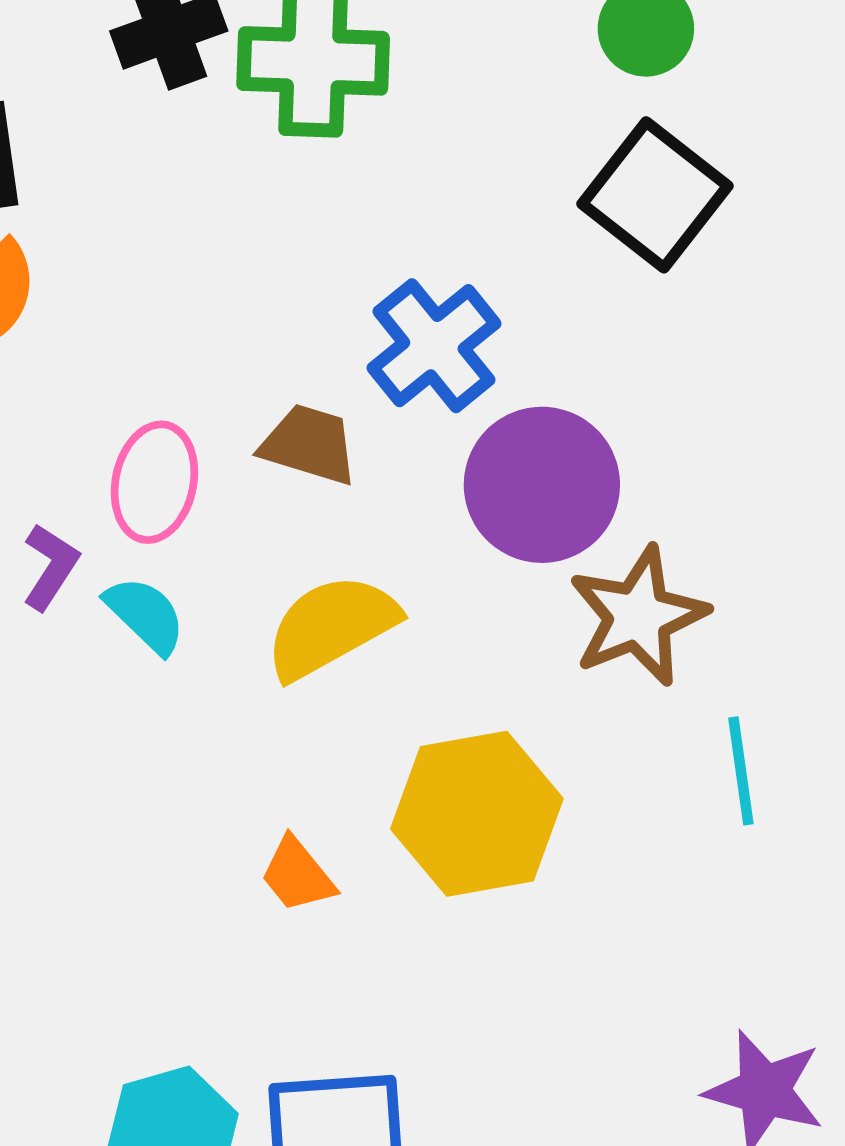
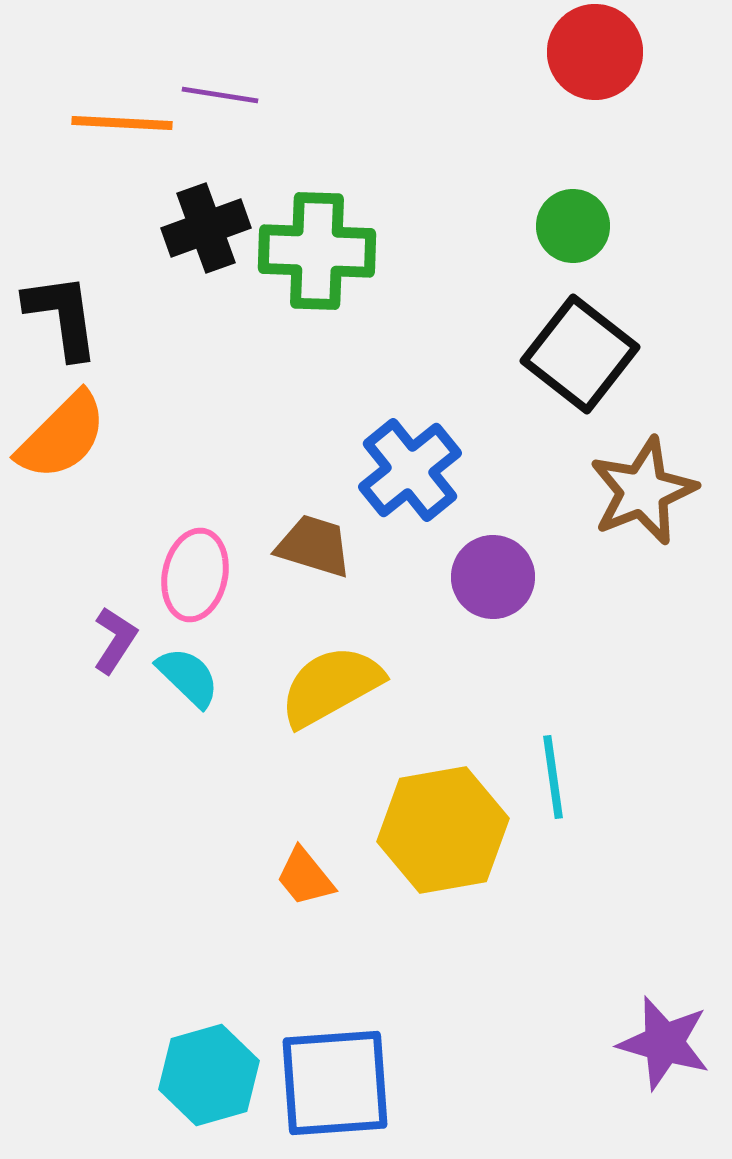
purple circle: (542, 485) -> (493, 577), size x0.7
brown star: (638, 616) -> (643, 491), moved
cyan line: (741, 771) -> (553, 777), moved

